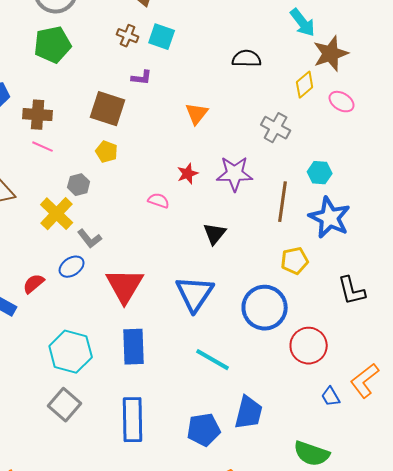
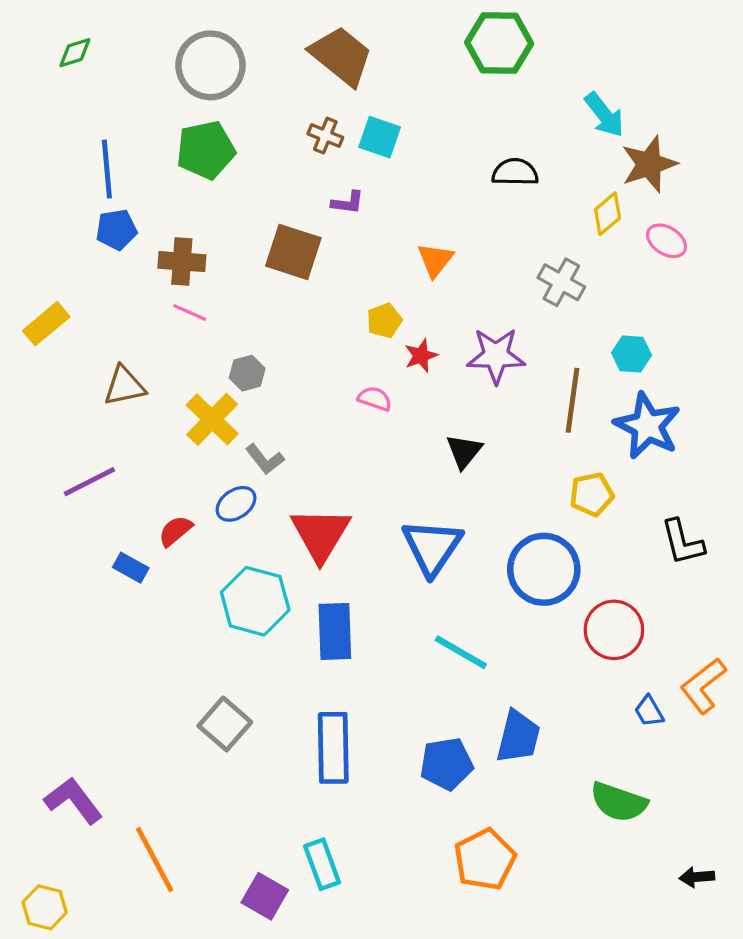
yellow pentagon: (107, 152) -> (384, 321), moved, turned 30
cyan hexagon: (71, 352) -> (255, 601), moved

